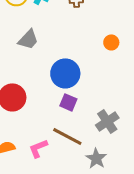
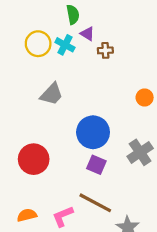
gray cross: (107, 121) -> (140, 152), moved

